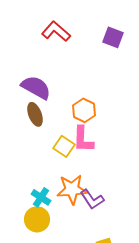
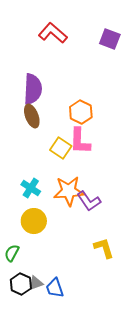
purple semicircle: (36, 87) -> (33, 89), turned 64
cyan cross: (41, 197) -> (31, 188), moved

